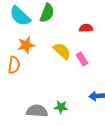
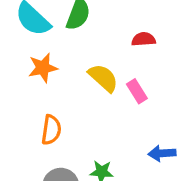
orange semicircle: (14, 65) -> (51, 130), moved

